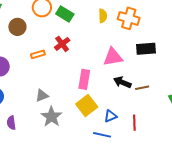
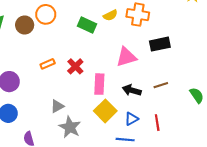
green rectangle: (65, 14) -> (87, 25), moved
yellow semicircle: (103, 16) -> (110, 15), turned 72
brown circle: (17, 27) -> (25, 25), moved
red cross: (62, 44) -> (75, 66), moved
black arrow: (122, 82) -> (132, 90), moved

